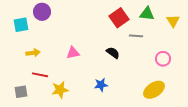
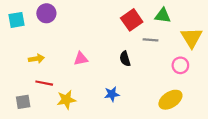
yellow triangle: (173, 21) -> (191, 38), moved, size x1.5
cyan square: (21, 25) -> (17, 20), moved
black semicircle: (113, 53) -> (125, 59), turned -144

